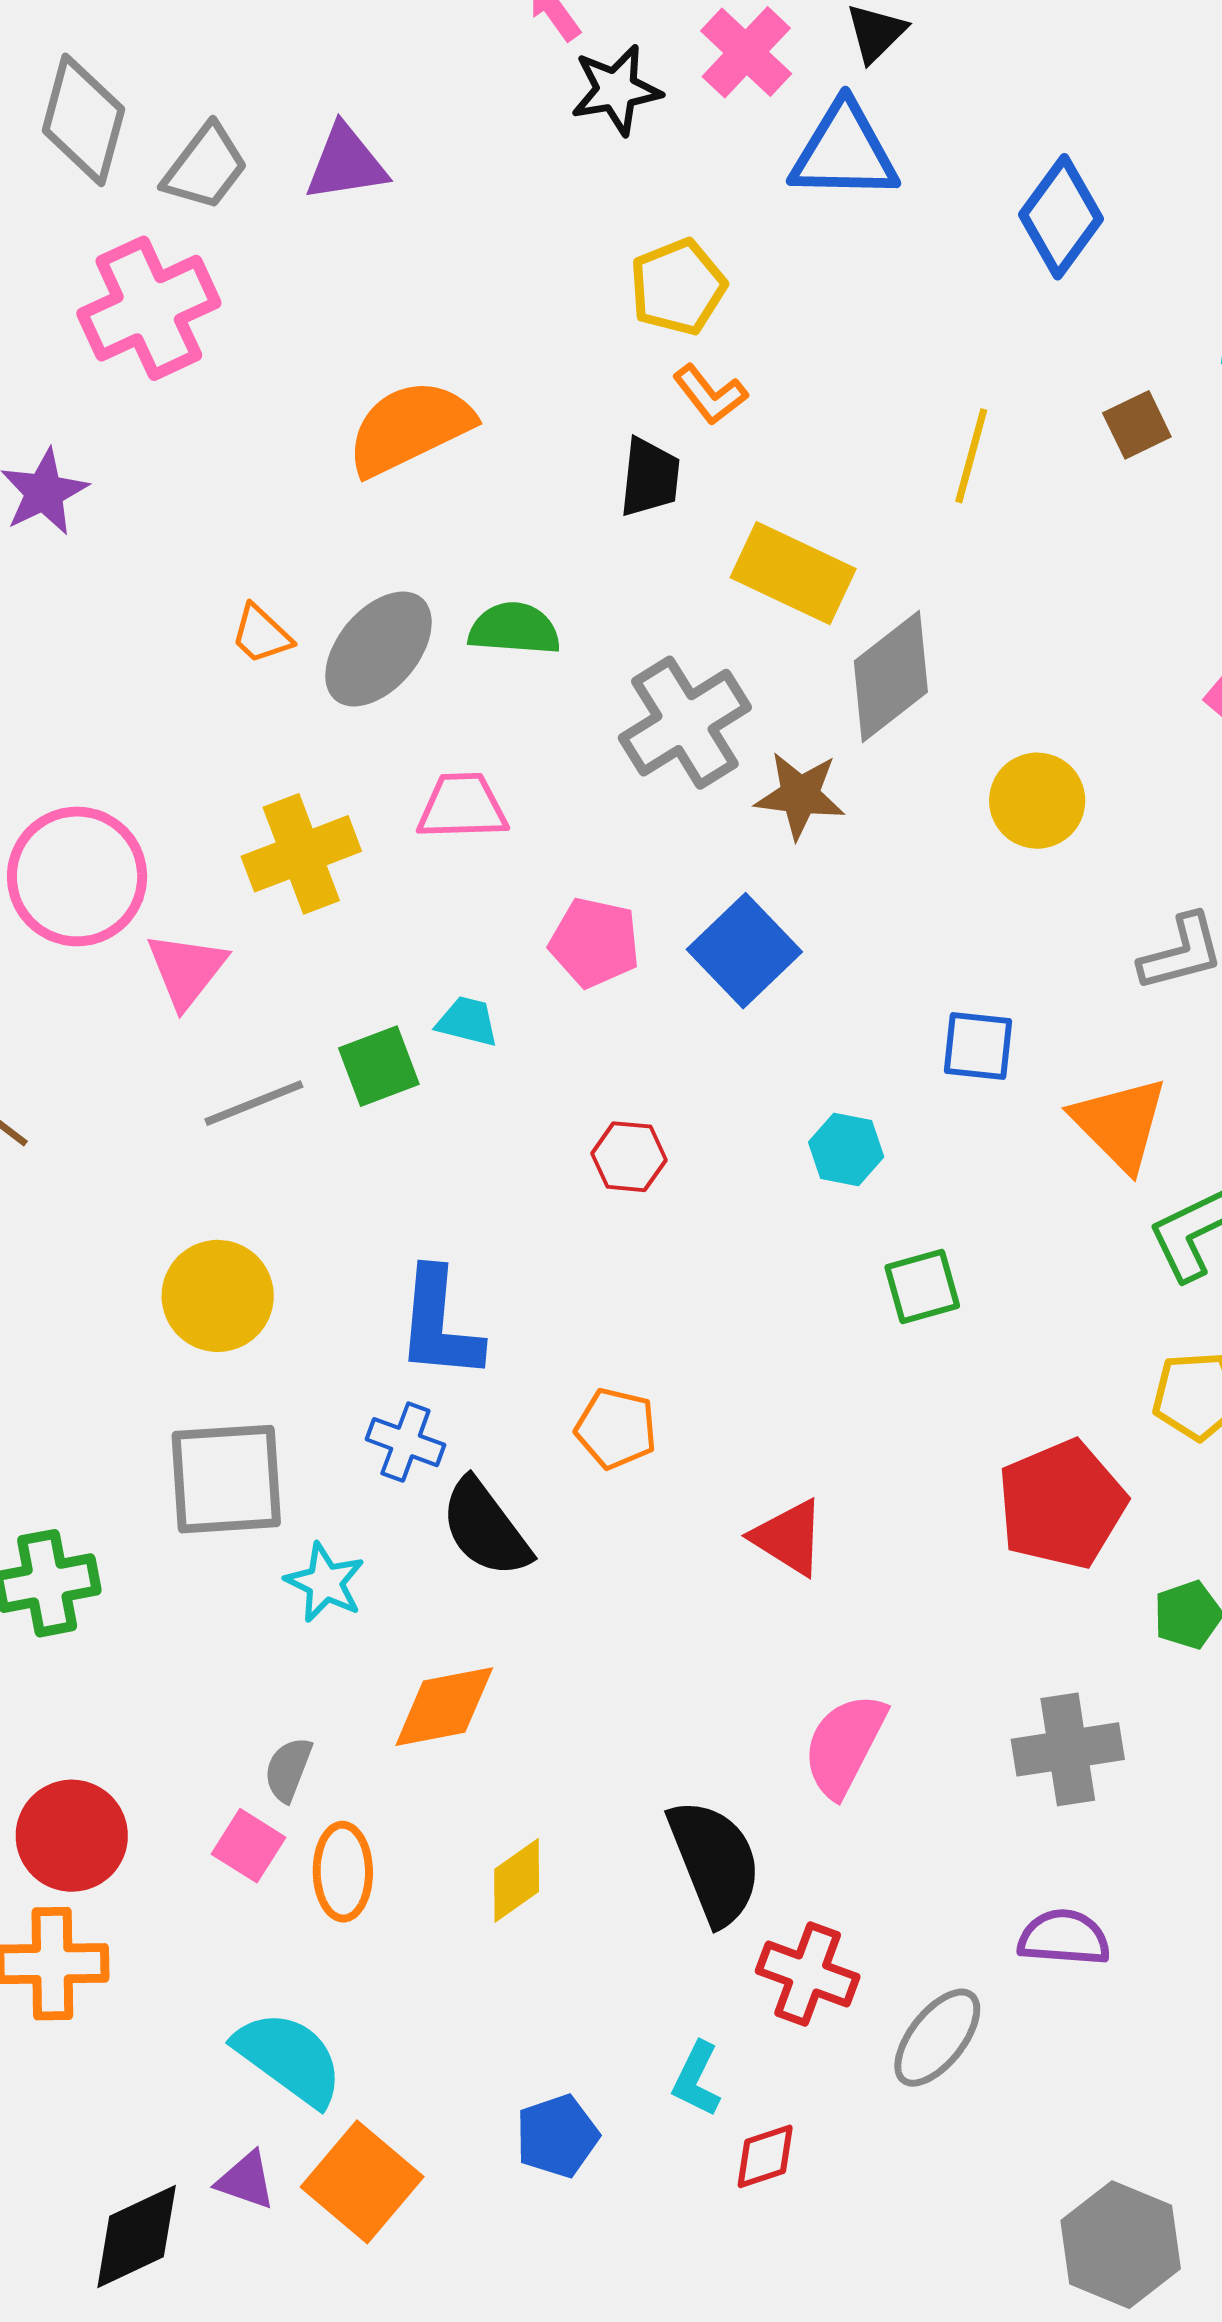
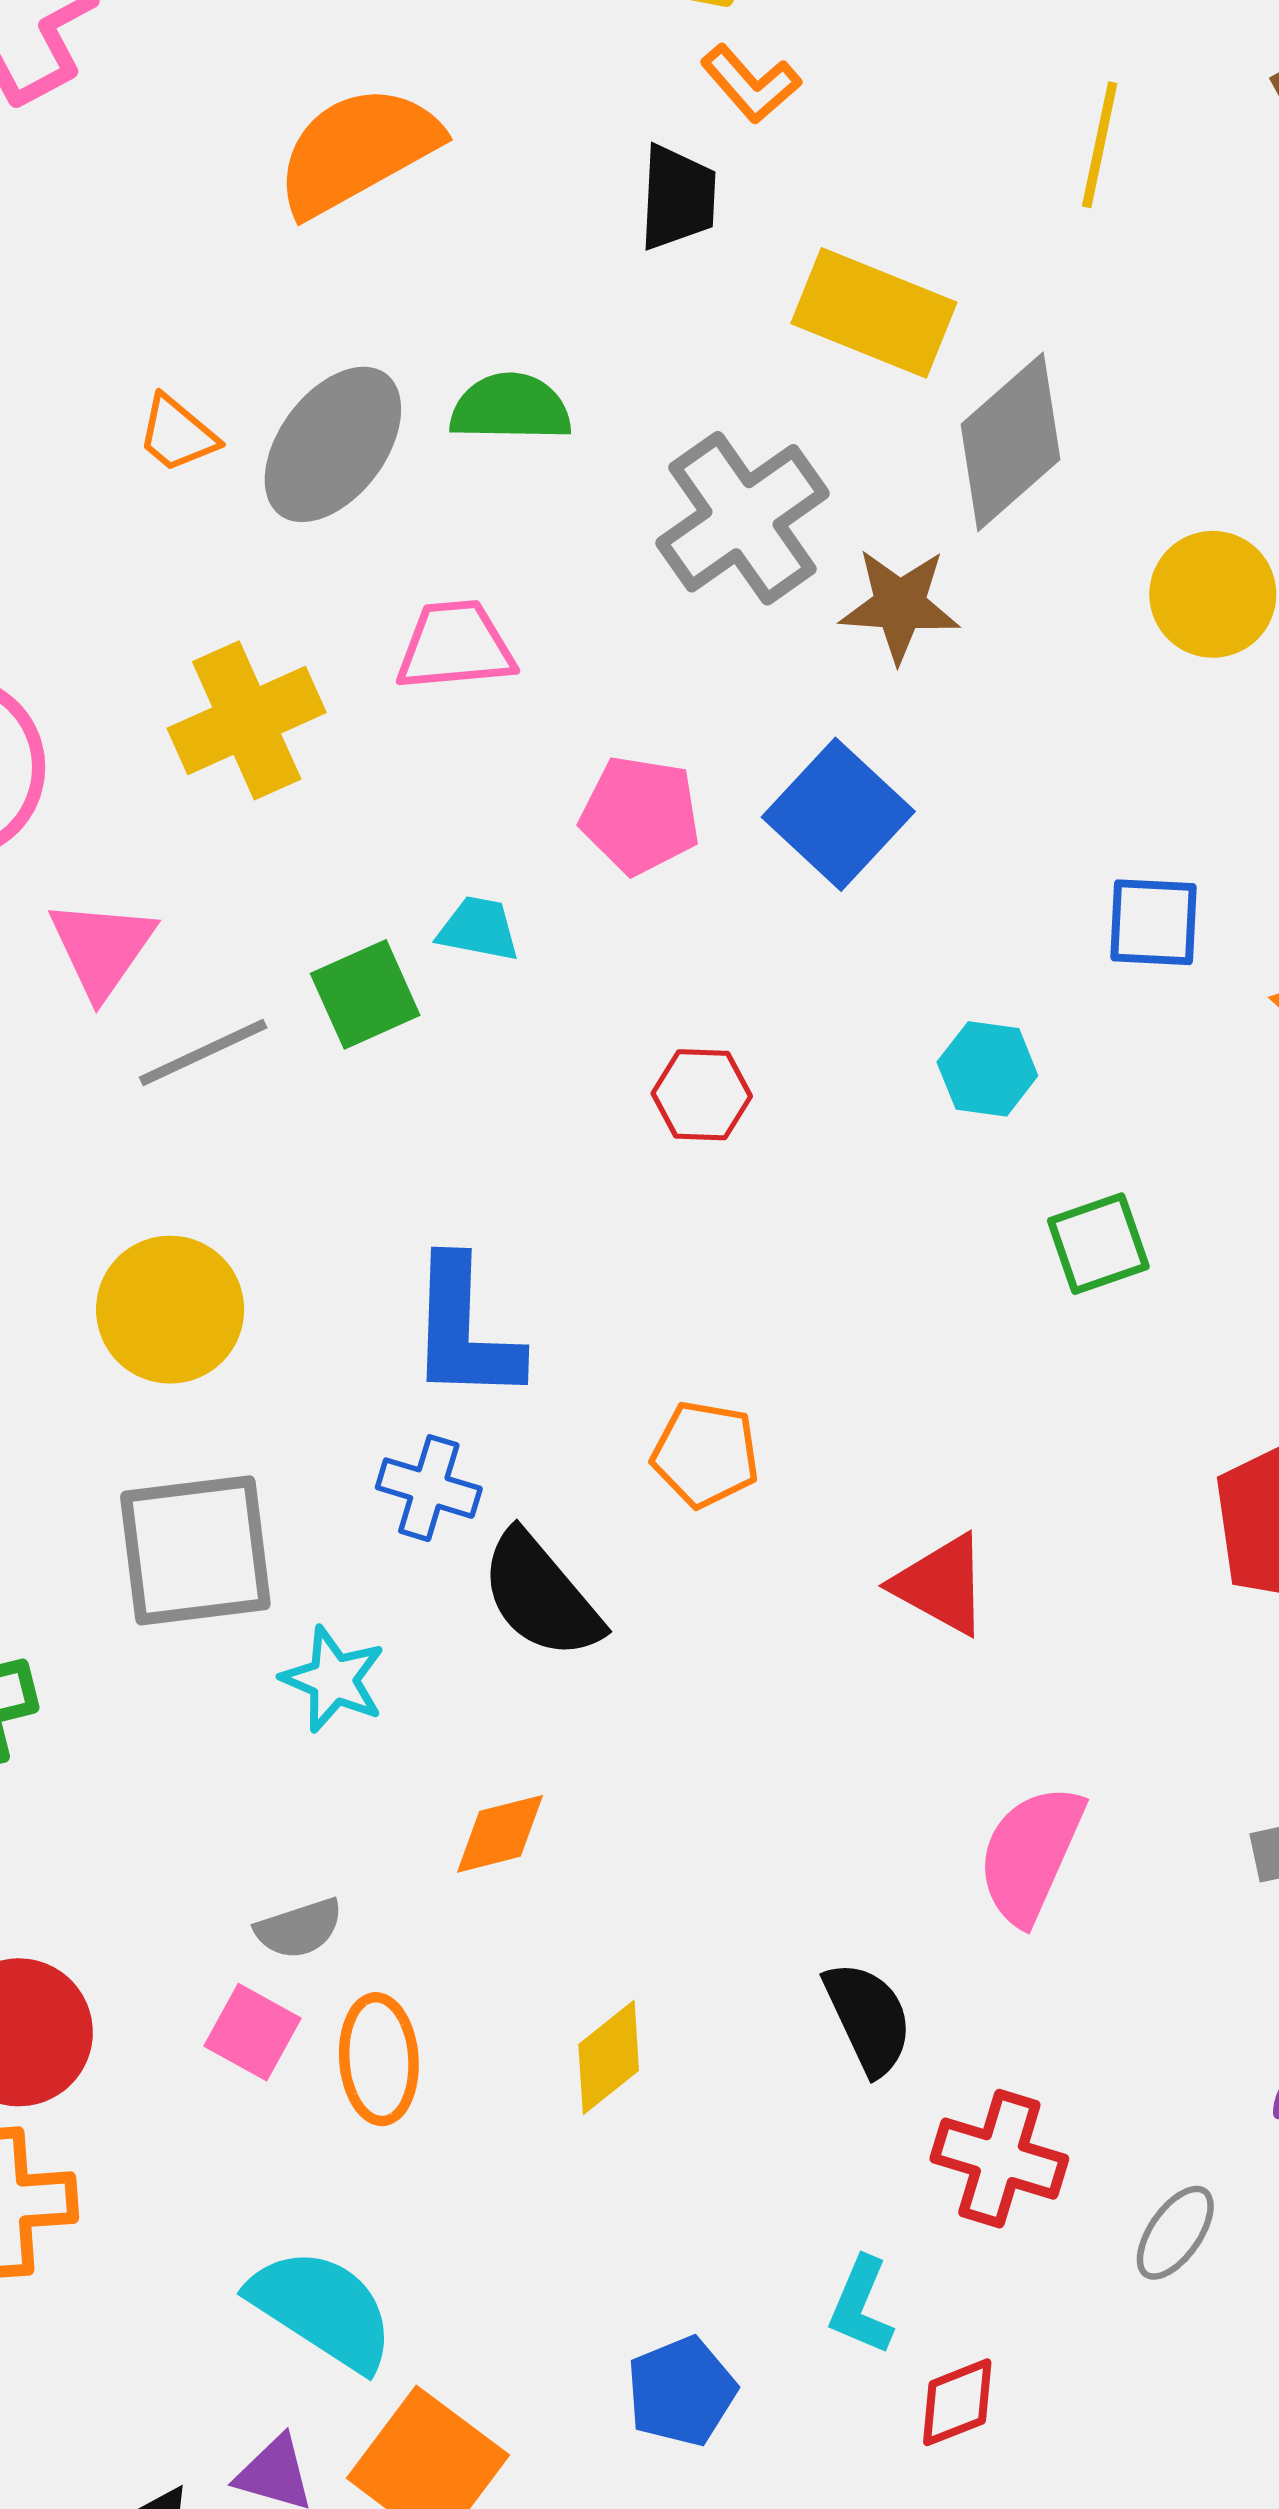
pink triangle: (186, 970) -> (102, 948), moved
orange diamond: (444, 1707) -> (500, 1834), size x0.7
gray semicircle: (288, 1769) -> (299, 1928), turned -126
black semicircle: (715, 1862) -> (868, 2018), size x0.7
gray ellipse: (937, 2038) -> (1175, 2233), size x0.7

